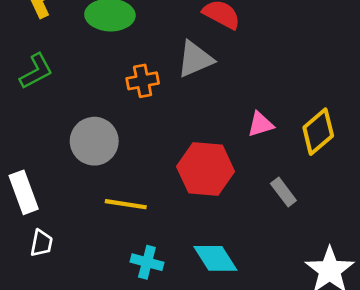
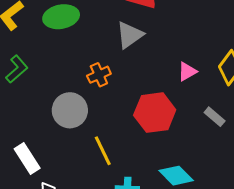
orange cross: (143, 81) -> (99, 75), moved
yellow line: (126, 204) -> (103, 151), turned 68

